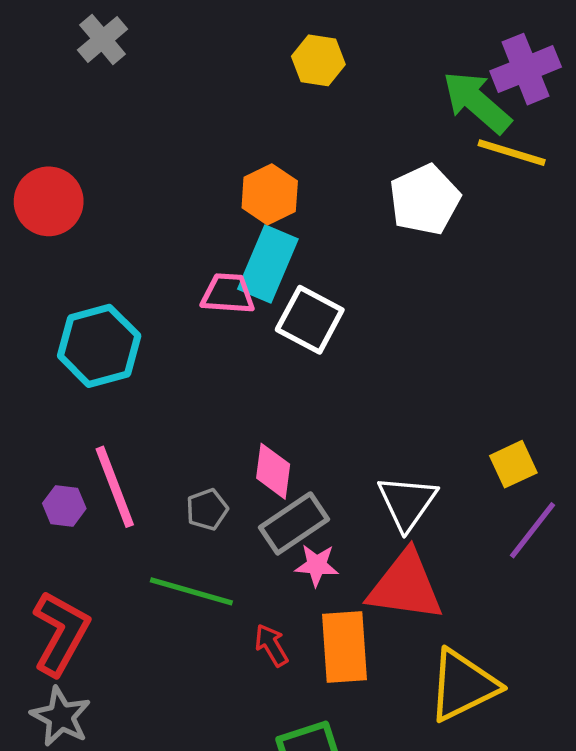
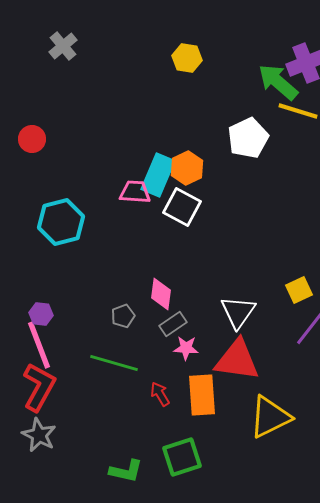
orange hexagon: (270, 194) -> (187, 168), moved
red circle: (49, 201) -> (32, 139), size x0.7
pink line: (115, 487) -> (39, 345), moved
gray rectangle: (294, 523) -> (173, 324), size x0.7

